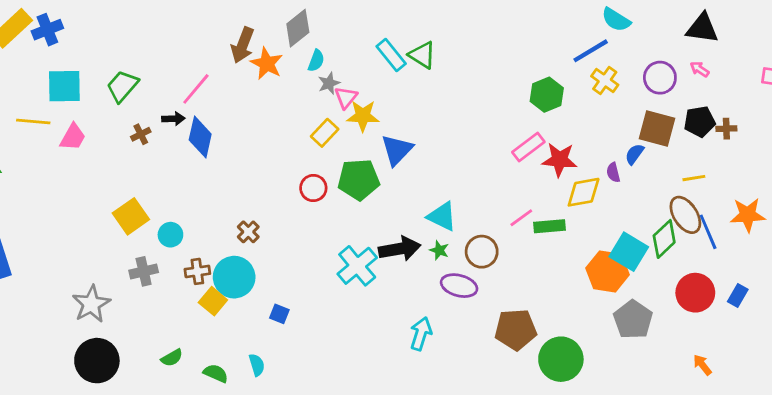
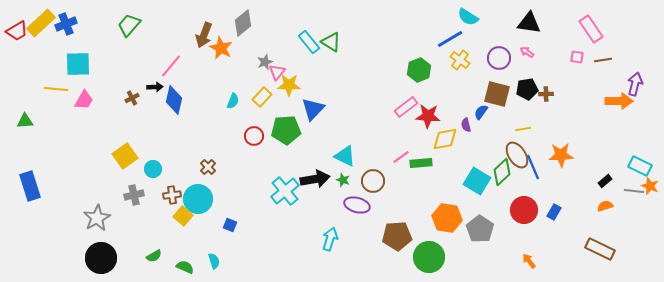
cyan semicircle: (316, 61) -> (233, 101), moved
green trapezoid: (122, 86) -> (129, 25), moved
orange hexagon: (608, 271) -> (447, 218), moved

